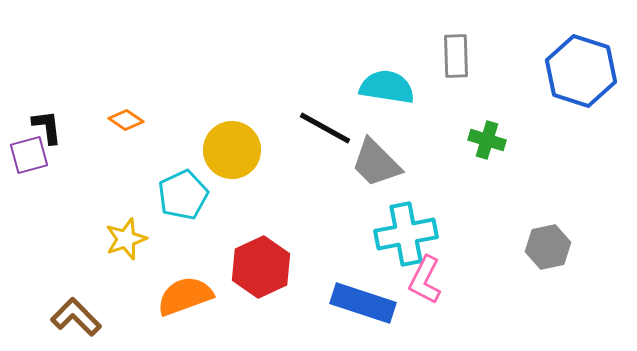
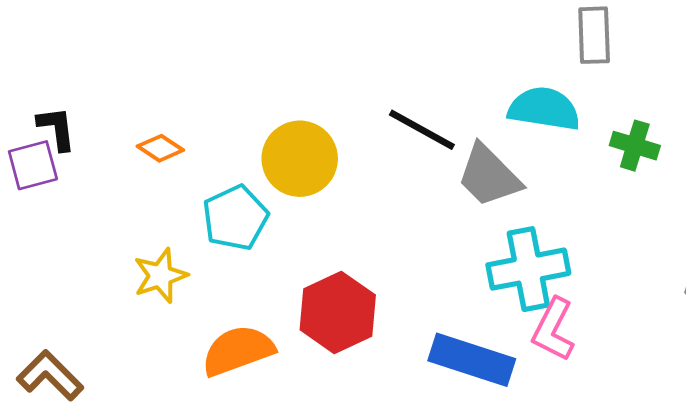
cyan semicircle: (387, 87) -> (544, 109), moved
orange diamond: (126, 120) -> (160, 148), moved
brown L-shape: (76, 317) -> (50, 376), moved

